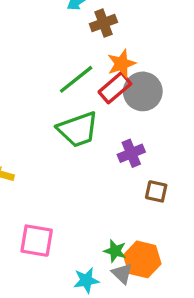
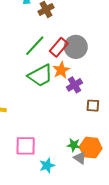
orange star: (121, 64) -> (61, 70), moved
cyan star: (86, 280) -> (47, 165), moved

